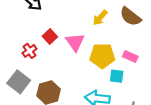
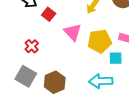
red square: (50, 37) -> (49, 14), moved

